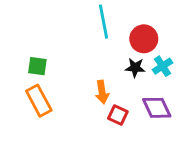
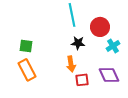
black star: (135, 68) -> (78, 43), moved
red square: (118, 115) -> (82, 80), turned -32

